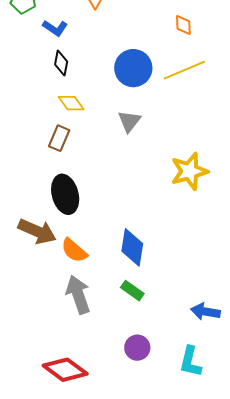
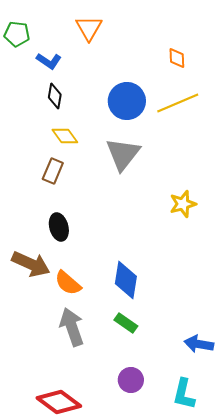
gray triangle: (129, 121) -> (123, 154), size x1.5
yellow star: (189, 171) -> (183, 204), size x0.7
black ellipse: (65, 194) -> (59, 227), size x0.7

